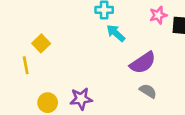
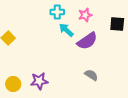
pink star: (158, 15) -> (85, 15), moved
purple semicircle: (143, 63) -> (87, 41), moved

